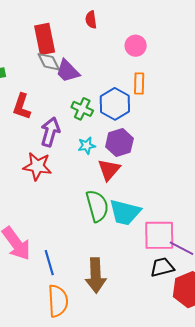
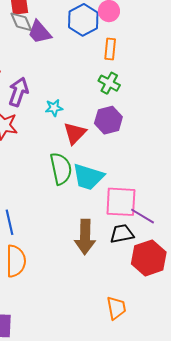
blue hexagon: (115, 104) -> (83, 20), moved
green cross: (82, 109) -> (109, 83), moved
purple hexagon: (119, 143) -> (108, 120), moved
brown arrow: (96, 275) -> (85, 237), moved

